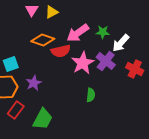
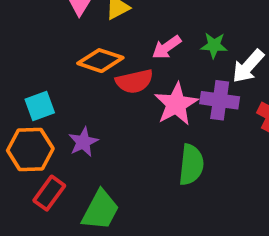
pink arrow: (78, 33) -> (167, 47), size x0.7
purple cross: (106, 61) -> (220, 100), turned -30
green semicircle: (91, 95) -> (191, 165), size x1.5

